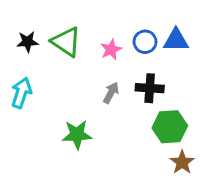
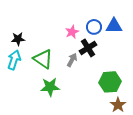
black star: (27, 42) -> (18, 39), moved
green triangle: (66, 42) -> (43, 59), moved
black cross: (150, 88) -> (88, 48), moved, turned -36

